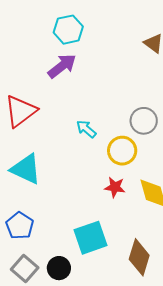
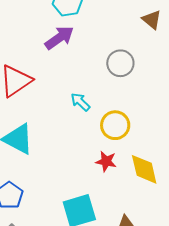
gray circle: (144, 121) -> (120, 63), moved

